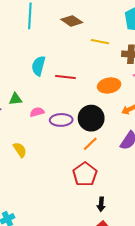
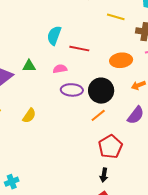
pink semicircle: (37, 112) -> (60, 69), moved
yellow semicircle: (20, 150) -> (29, 116), turned 63
red pentagon: (85, 174) -> (110, 147), moved

